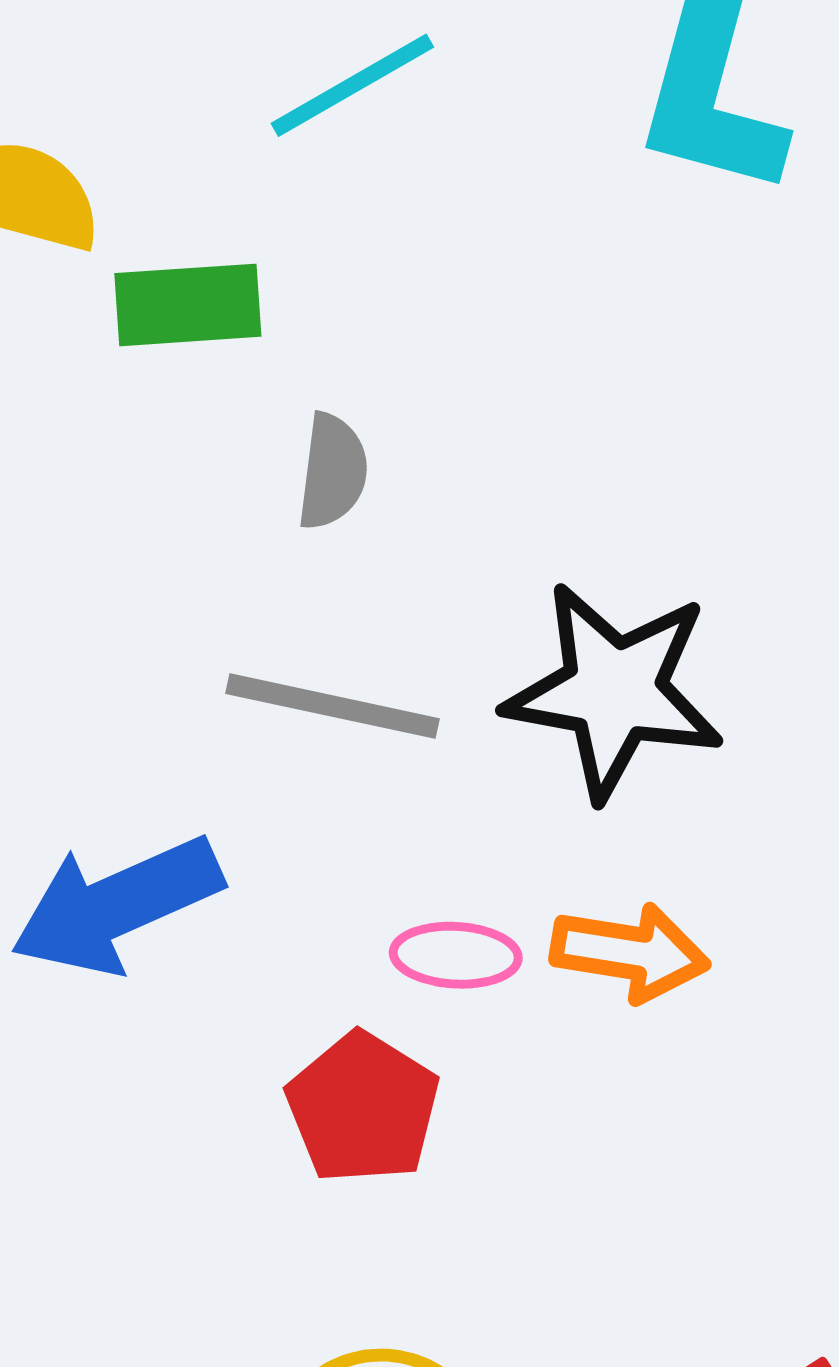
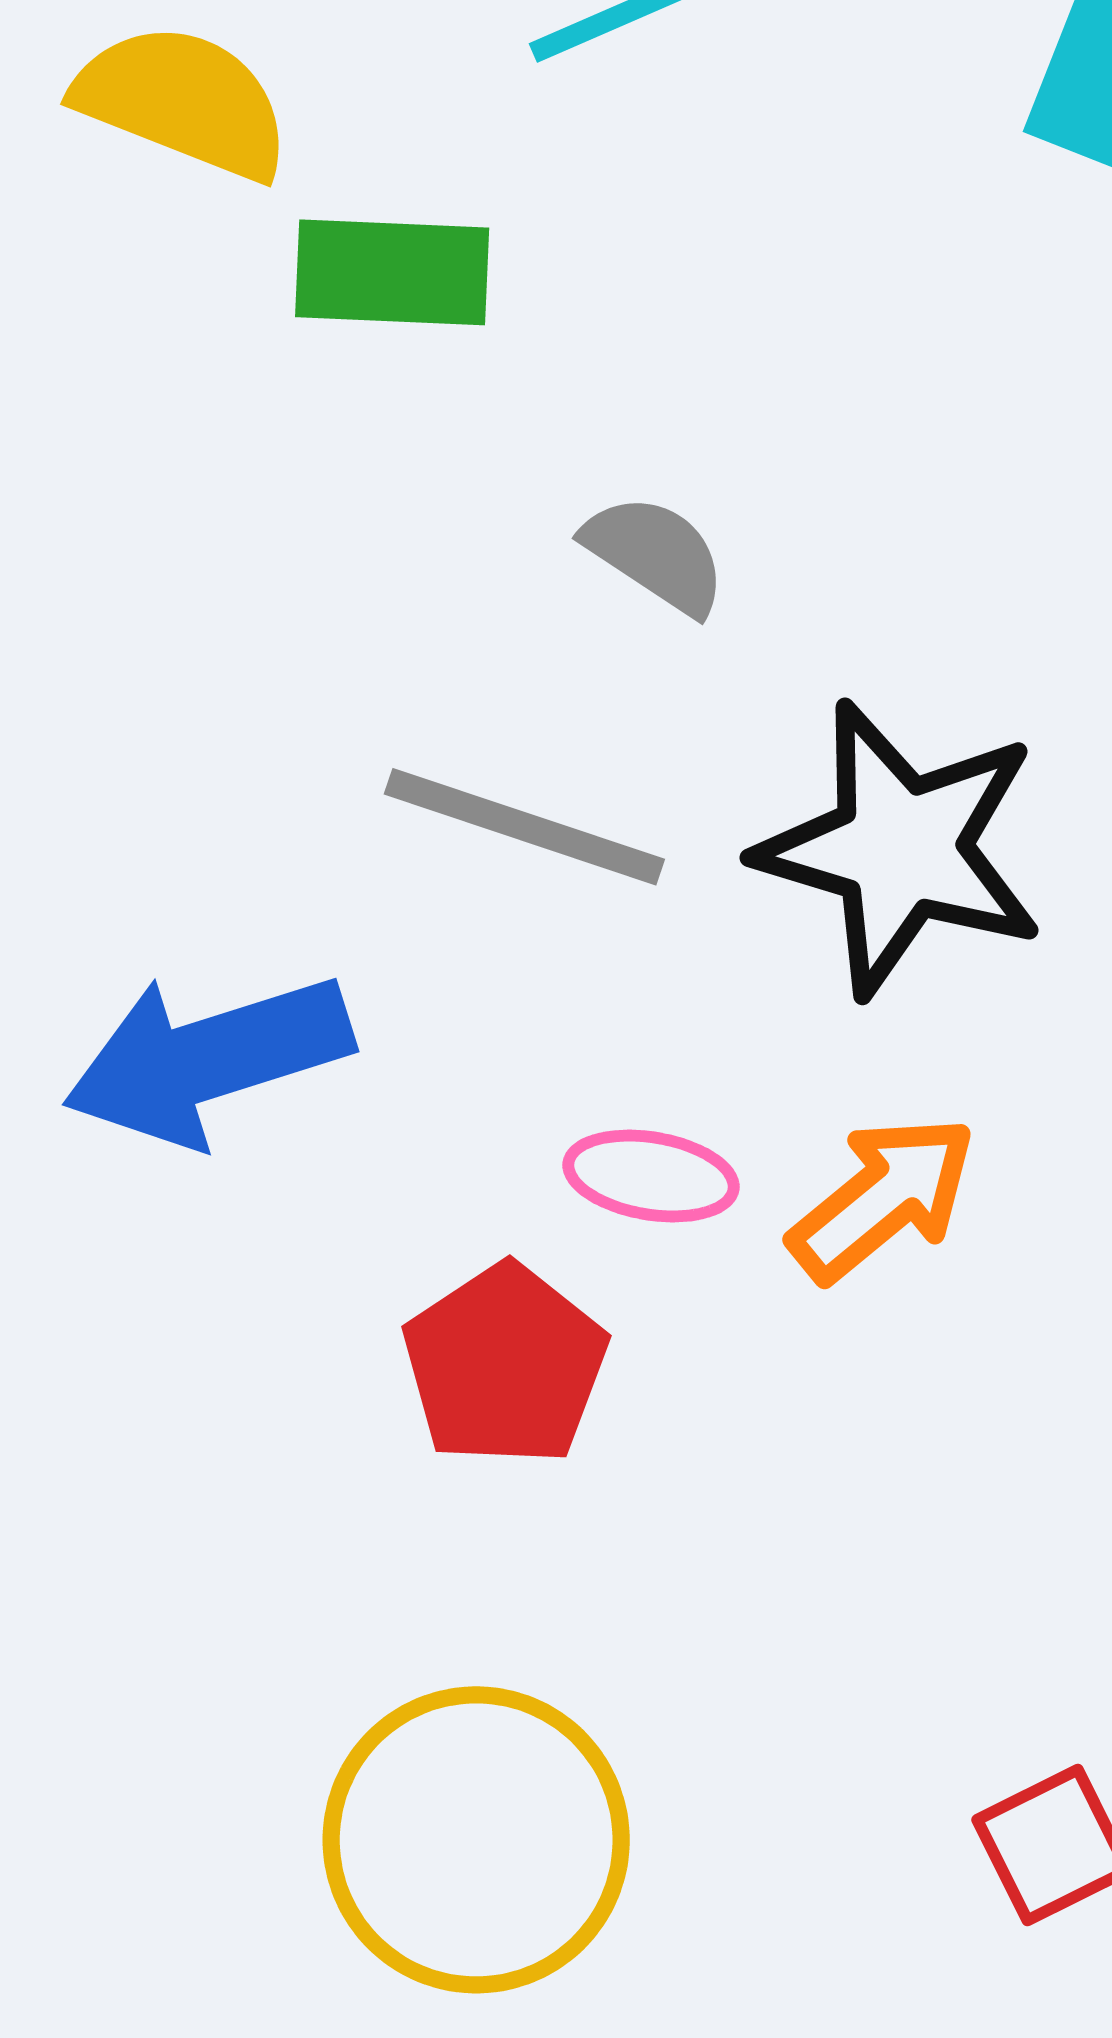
gray semicircle: (333, 471) -> (655, 554), moved, turned -70
orange arrow: (630, 952) -> (883, 1198), turned -55

